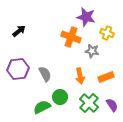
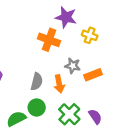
gray star: (92, 51) -> (73, 66), moved
gray semicircle: (45, 74) -> (37, 82), moved, turned 42
orange rectangle: (106, 77) -> (93, 75), moved

